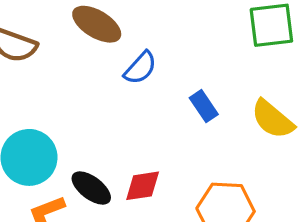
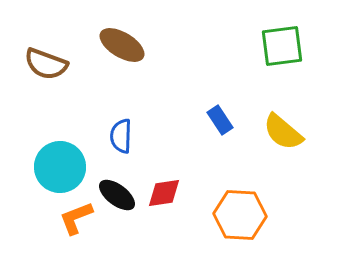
blue semicircle: (140, 68) -> (121, 136), moved, turned 140

